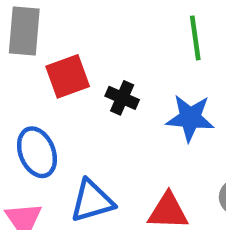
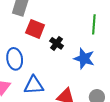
red square: (68, 76) -> (35, 29), turned 30

